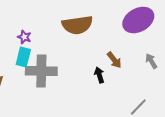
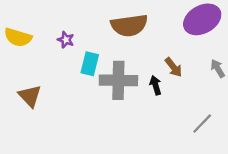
cyan rectangle: (23, 57) -> (90, 64), moved
gray cross: (41, 71) -> (118, 80), moved

